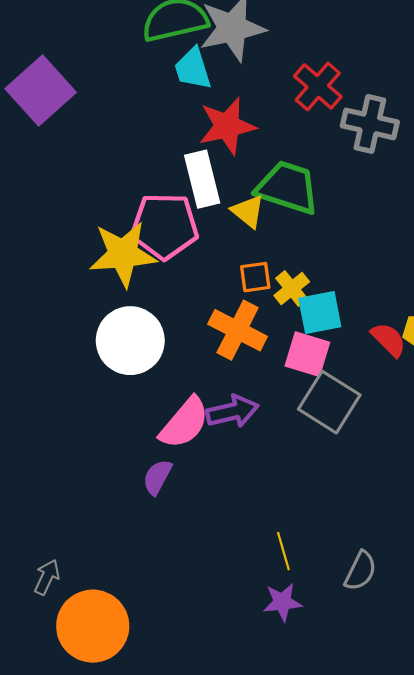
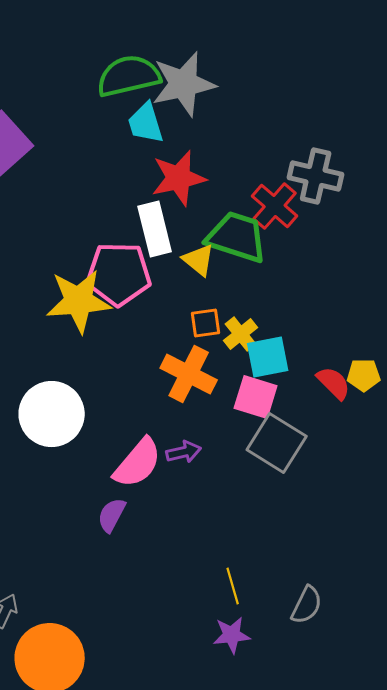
red cross: (318, 86) -> (275, 206), moved
white circle: (130, 341) -> (52, 414), moved
purple arrow: (232, 411) -> (184, 452), size x0.7

